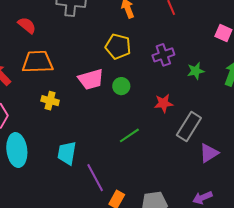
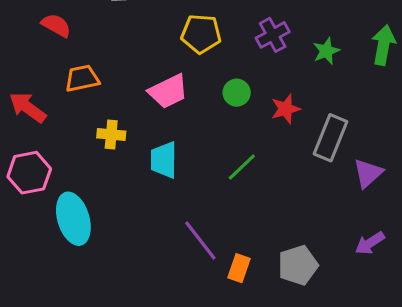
orange trapezoid: (38, 62) -> (82, 78), size x0.7
green circle: (121, 86) -> (237, 93), moved
cyan trapezoid: (67, 153) -> (164, 160), moved

